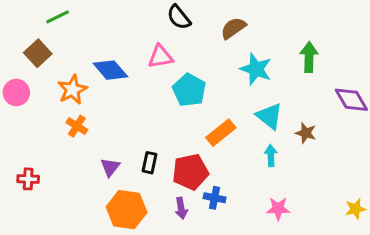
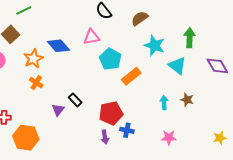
cyan triangle: (269, 116) -> (177, 66), moved
orange rectangle: (221, 133) -> (131, 76), moved
brown star: (306, 133) -> (187, 100), moved
black rectangle: (149, 163) -> (75, 100), moved, turned -56
orange hexagon: (127, 210) -> (26, 138), moved

